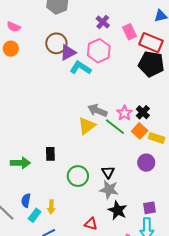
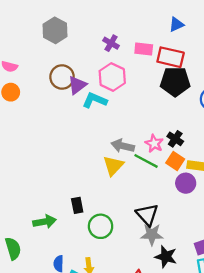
pink rectangle: (129, 32) -> (144, 49), turned -49
purple circle: (146, 163) -> (186, 183), moved
black triangle: (108, 172) -> (147, 215), size x1.5
green circle: (78, 176) -> (101, 226), moved

